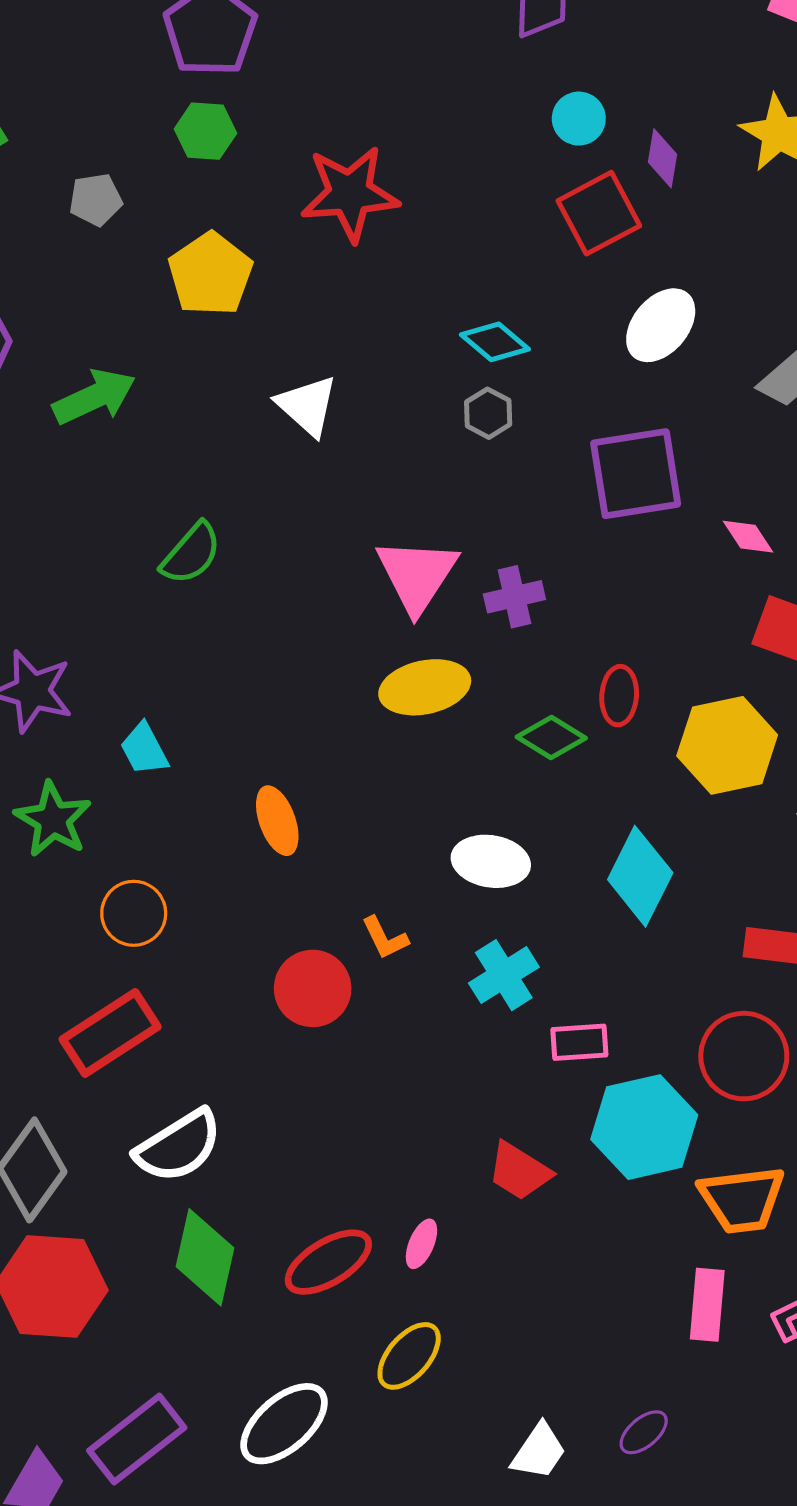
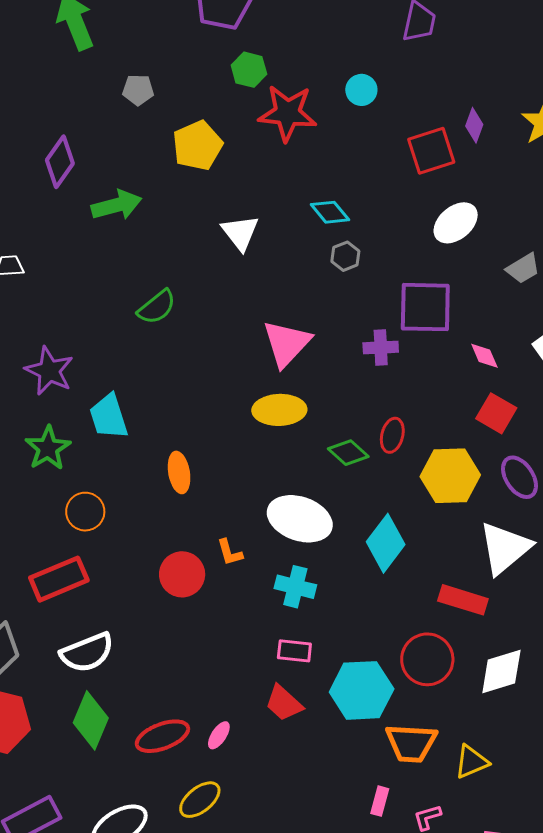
cyan circle: (579, 119) -> (361, 90), moved
green hexagon: (205, 131) -> (249, 70), moved
cyan diamond: (495, 342) -> (330, 212), moved
purple cross: (514, 597) -> (381, 348), moved
cyan trapezoid: (144, 749) -> (109, 417), size x1.4
white ellipse: (491, 861) -> (300, 519), size x1.4
cyan cross: (504, 975) -> (295, 587), turned 36
pink rectangle: (579, 1042) -> (294, 651), moved
pink rectangle: (707, 1305) -> (380, 801), size x0.7

